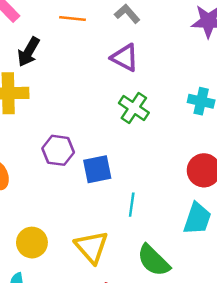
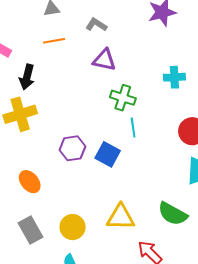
blue square: (97, 169) -> (108, 154), turned -35
cyan line: (132, 205) -> (133, 128), moved
yellow triangle: (91, 247) -> (121, 217), turned -32

